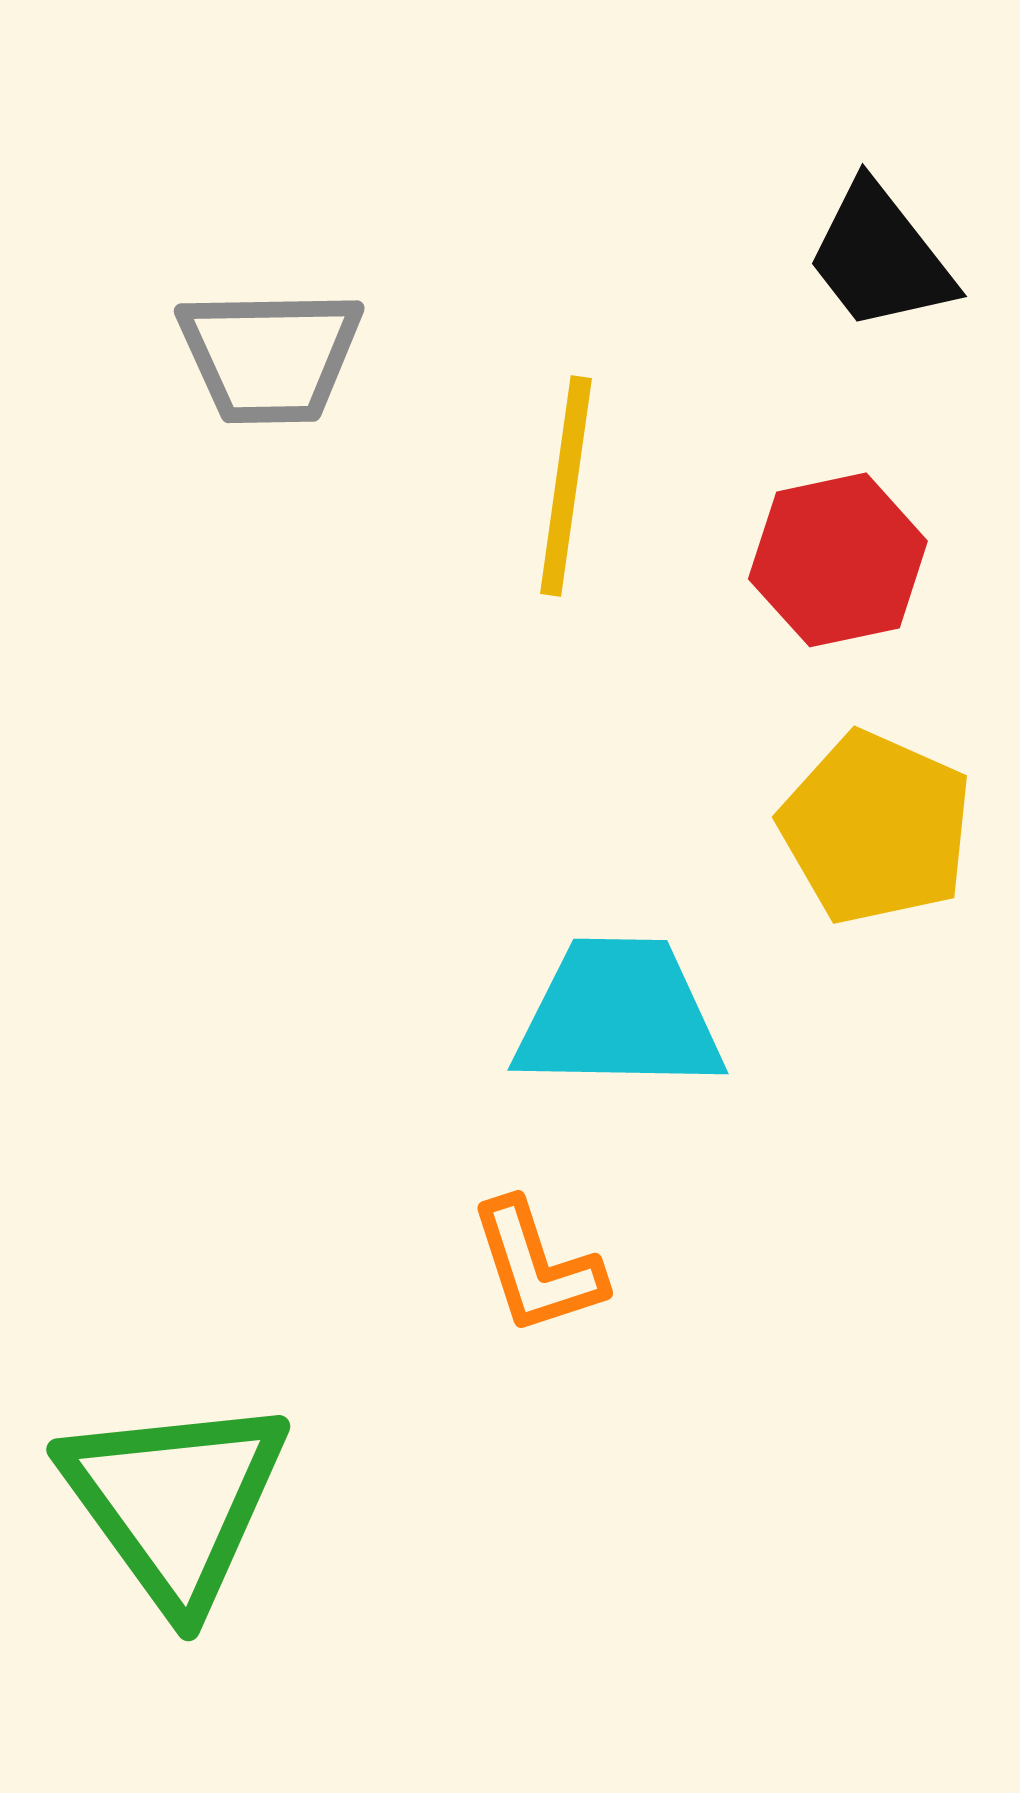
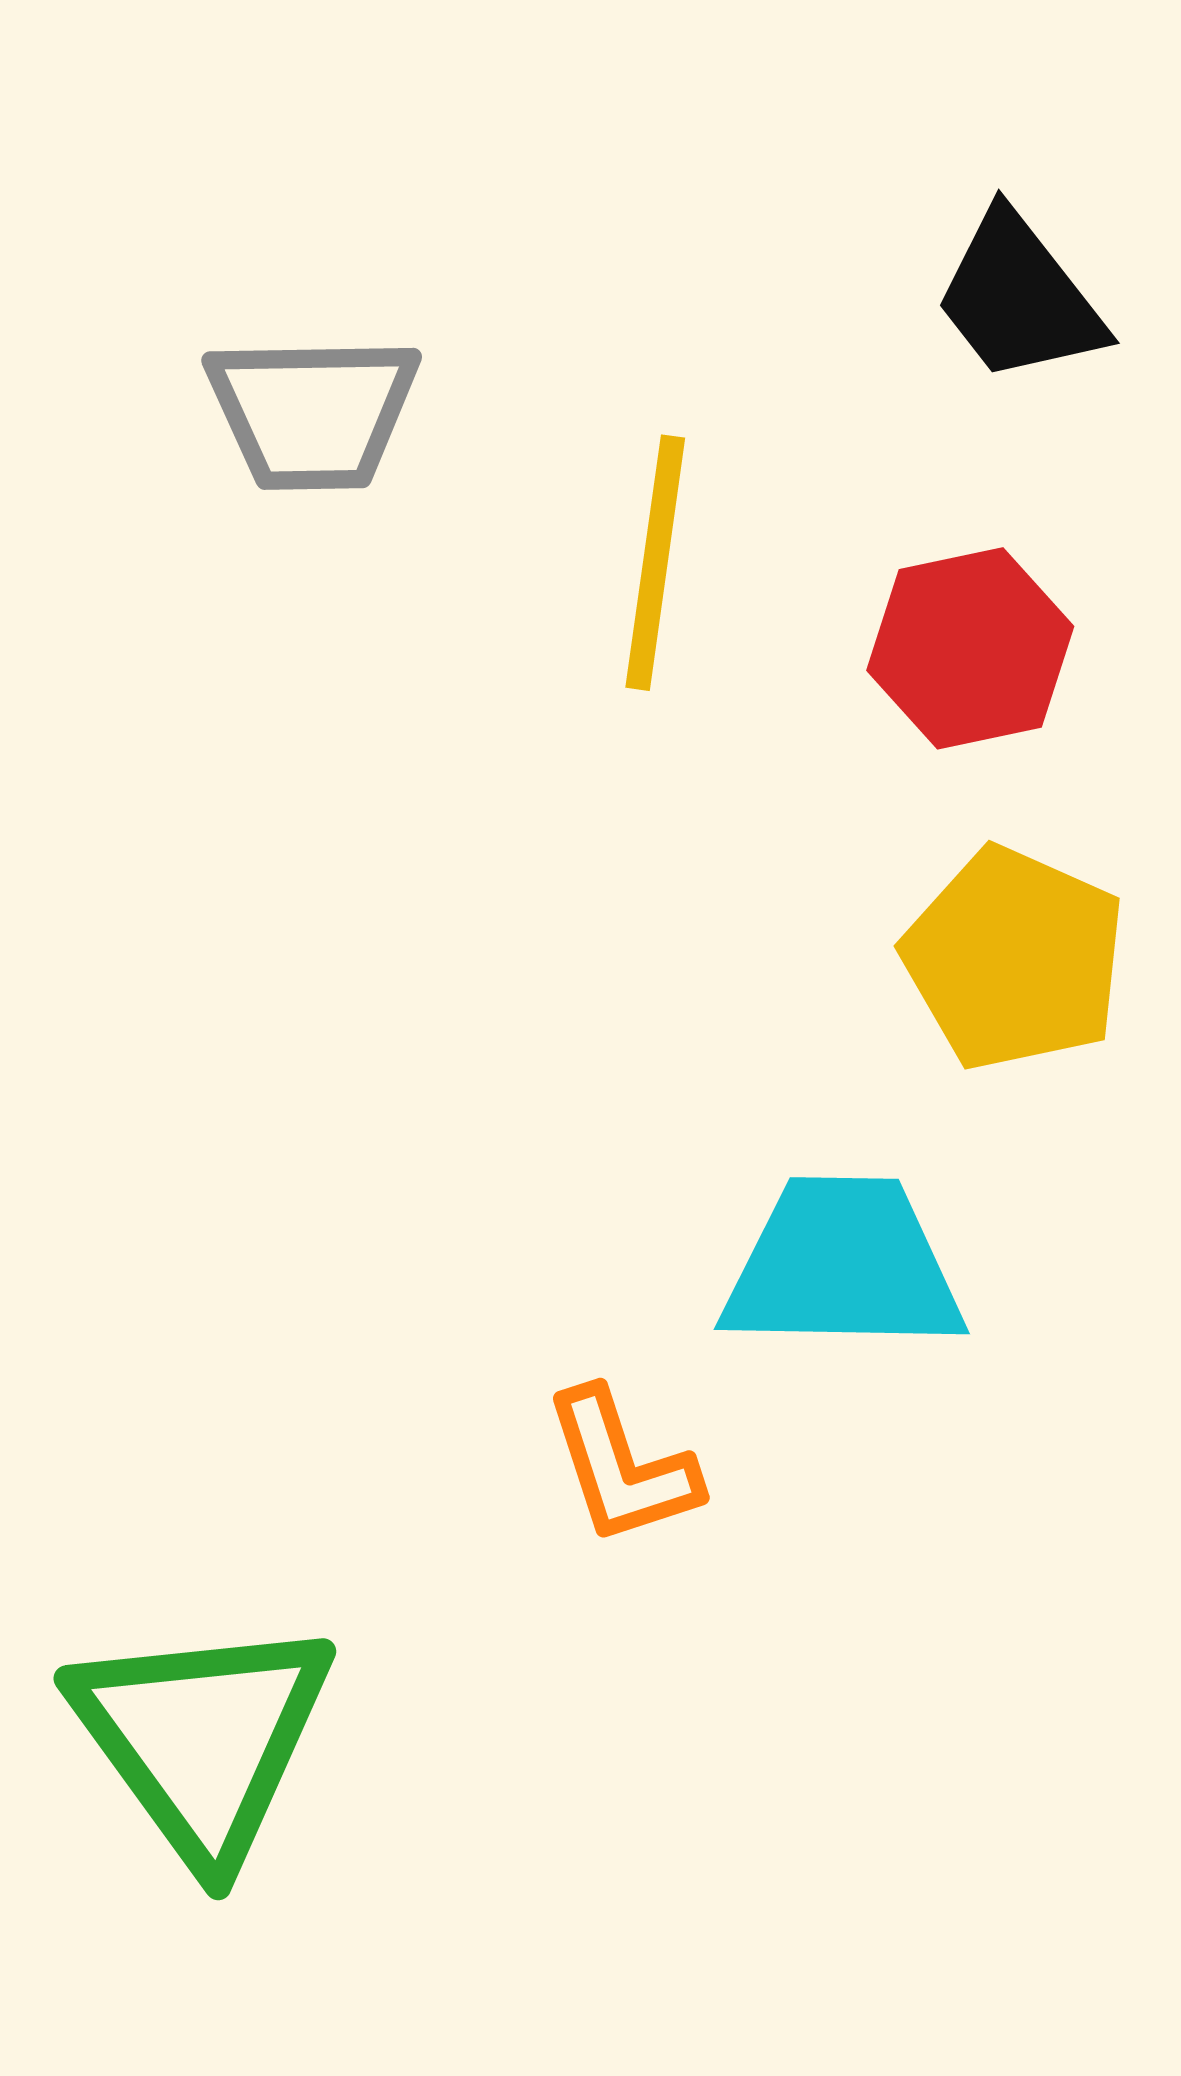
cyan trapezoid: (619, 1015) -> (843, 1265), moved

